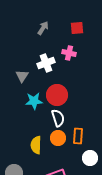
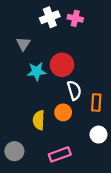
white cross: (46, 63) -> (50, 17), moved
white semicircle: (58, 118) -> (74, 90), moved
orange rectangle: (78, 136) -> (96, 102), moved

